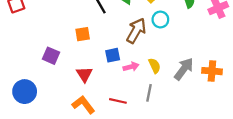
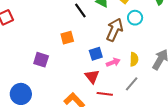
yellow semicircle: (155, 66) -> (134, 59), turned 32
red triangle: (84, 74) -> (92, 77), moved
gray line: (149, 93) -> (132, 84), turned 35

